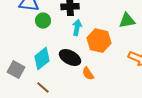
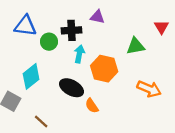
green circle: (43, 21) -> (49, 42), moved
cyan diamond: (42, 59) -> (31, 76), moved

